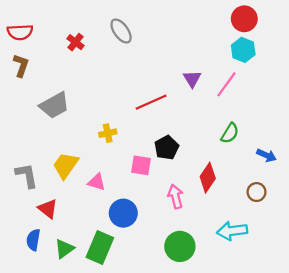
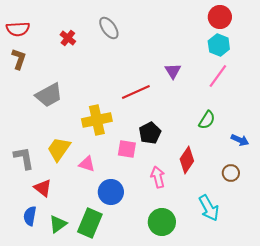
pink line: (227, 84) -> (218, 76), moved
yellow cross: (108, 133) -> (97, 120), size x1.8
cyan arrow: (232, 231) -> (209, 208), turned -112

